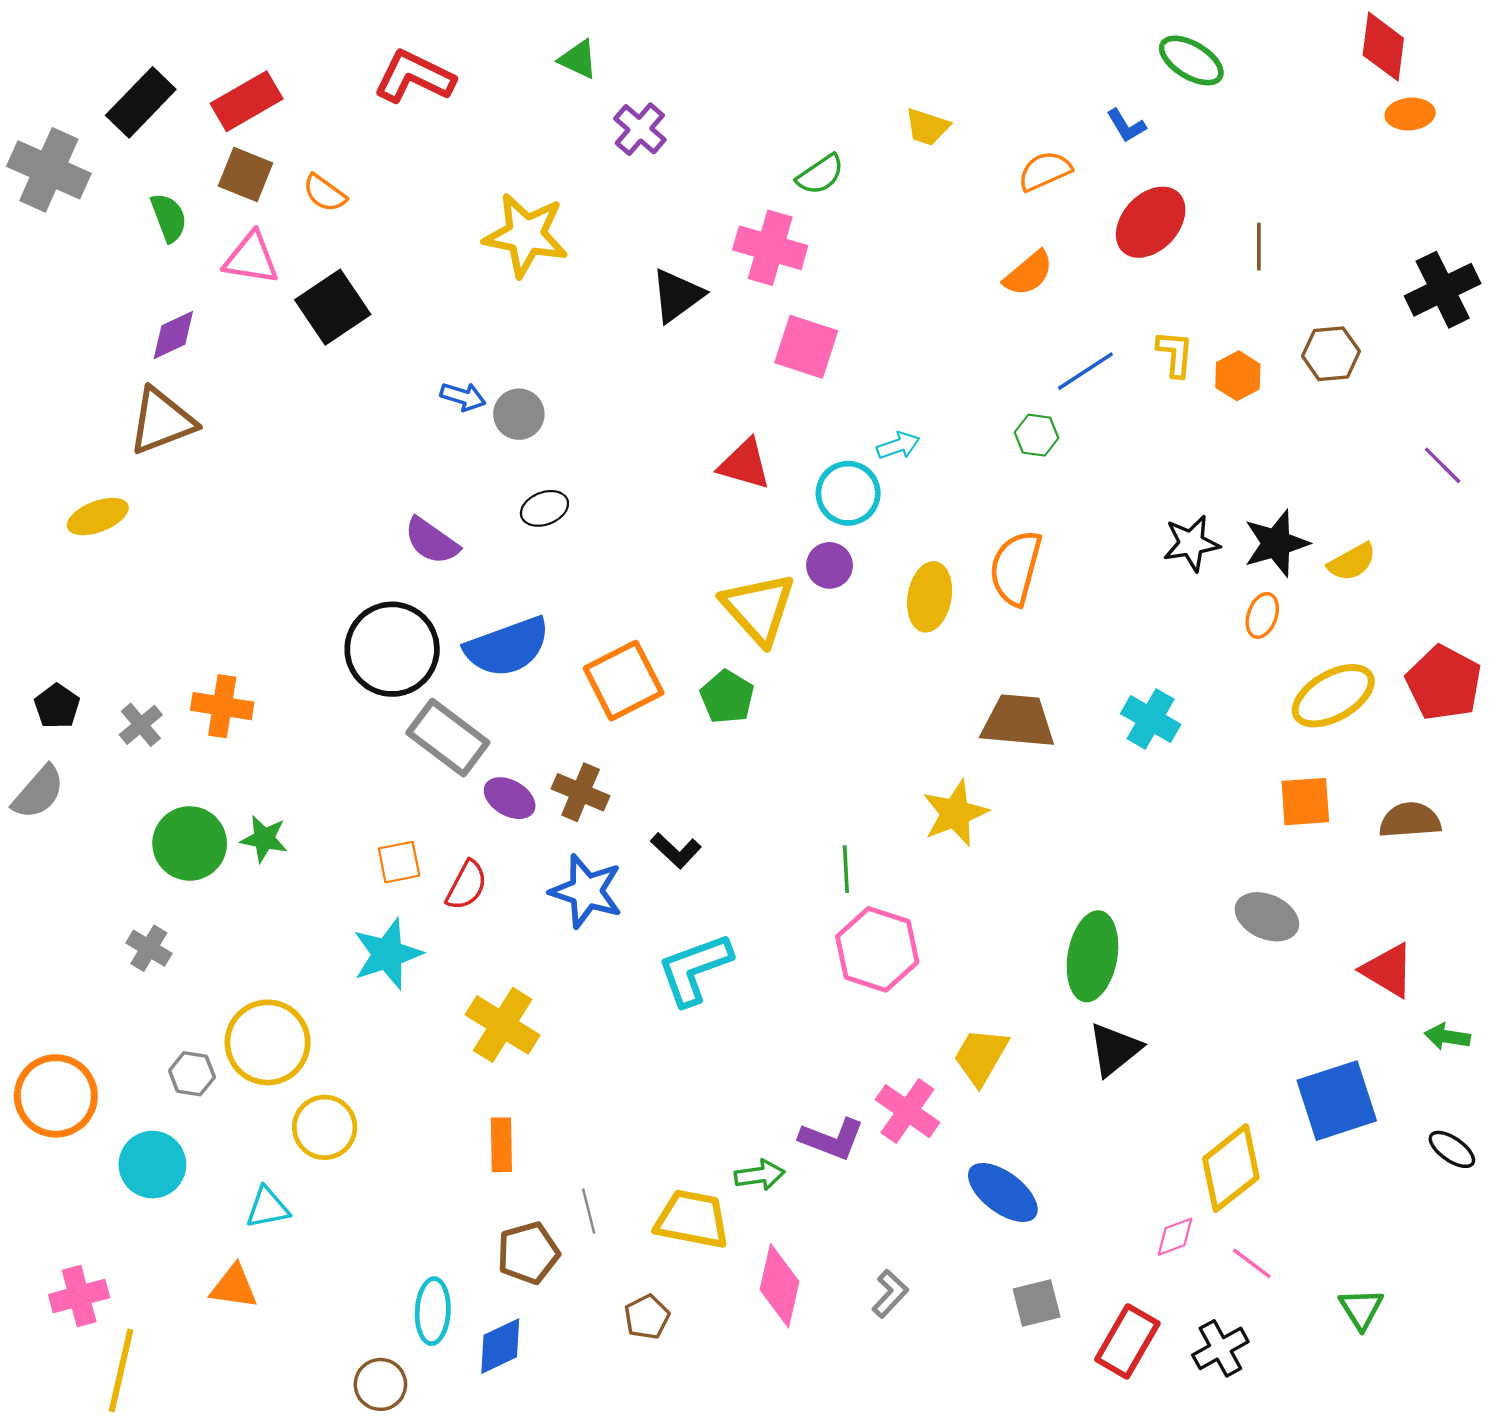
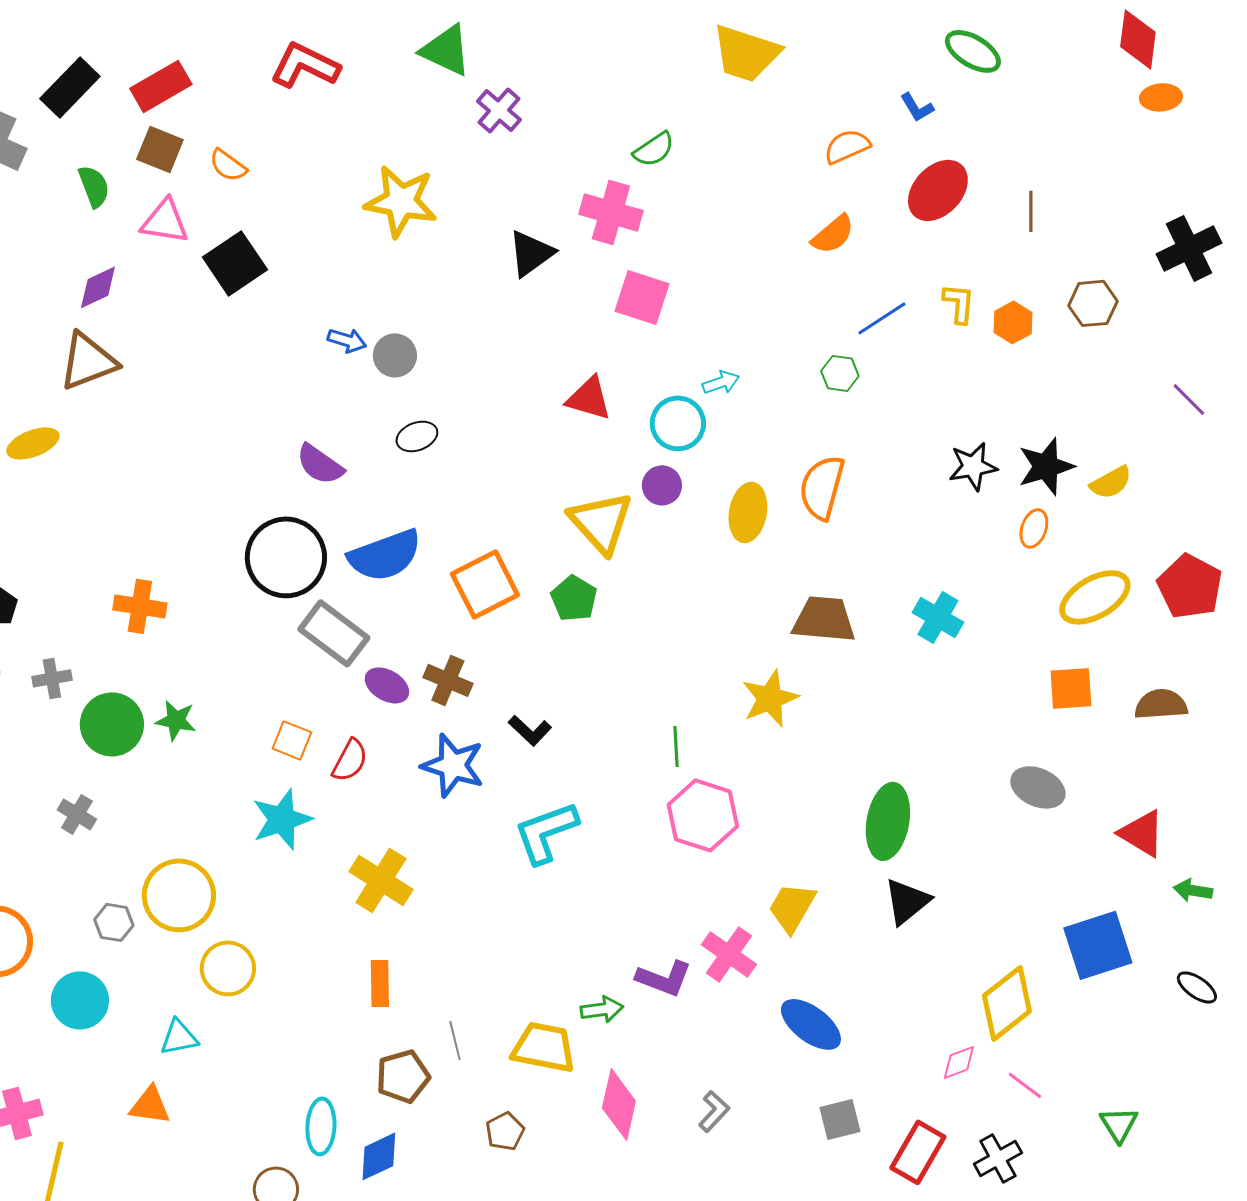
green triangle: (578, 59) -> (446, 50), size x1.5
yellow trapezoid: (927, 127) -> (746, 53), moved, size x1.8
gray cross: (141, 725) -> (52, 678), moved, turned 30
orange square: (399, 862) -> (292, 740), turned 33

